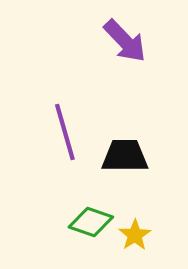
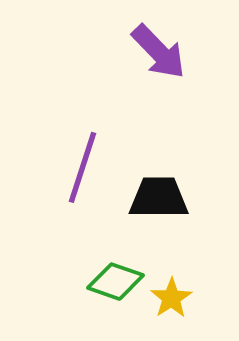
purple line: (65, 132) -> (83, 167), turned 34

